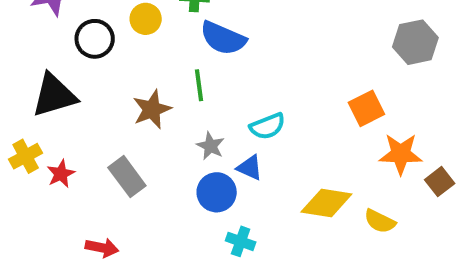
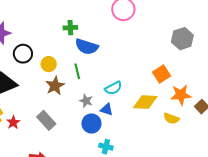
yellow circle: (146, 19) -> (49, 64), moved
yellow diamond: (326, 203) -> (145, 102), moved
yellow semicircle: (380, 221) -> (171, 118), moved

